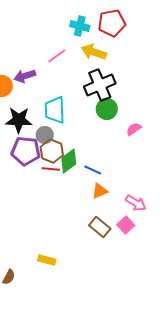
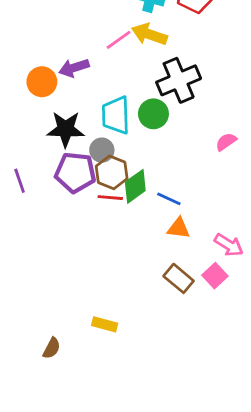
yellow arrow: (94, 52) -> (149, 34), moved
green circle: (107, 109) -> (153, 114), moved
orange triangle: (100, 191) -> (179, 228), turned 30

